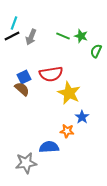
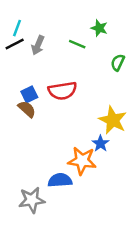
green star: (81, 36) -> (99, 28), moved
yellow star: (69, 93) -> (113, 120), moved
orange star: (67, 131) -> (82, 161), size x1.6

